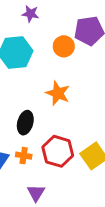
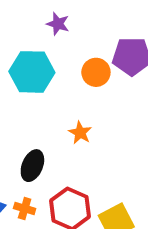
orange star: (58, 93) -> (80, 133), size x0.7

